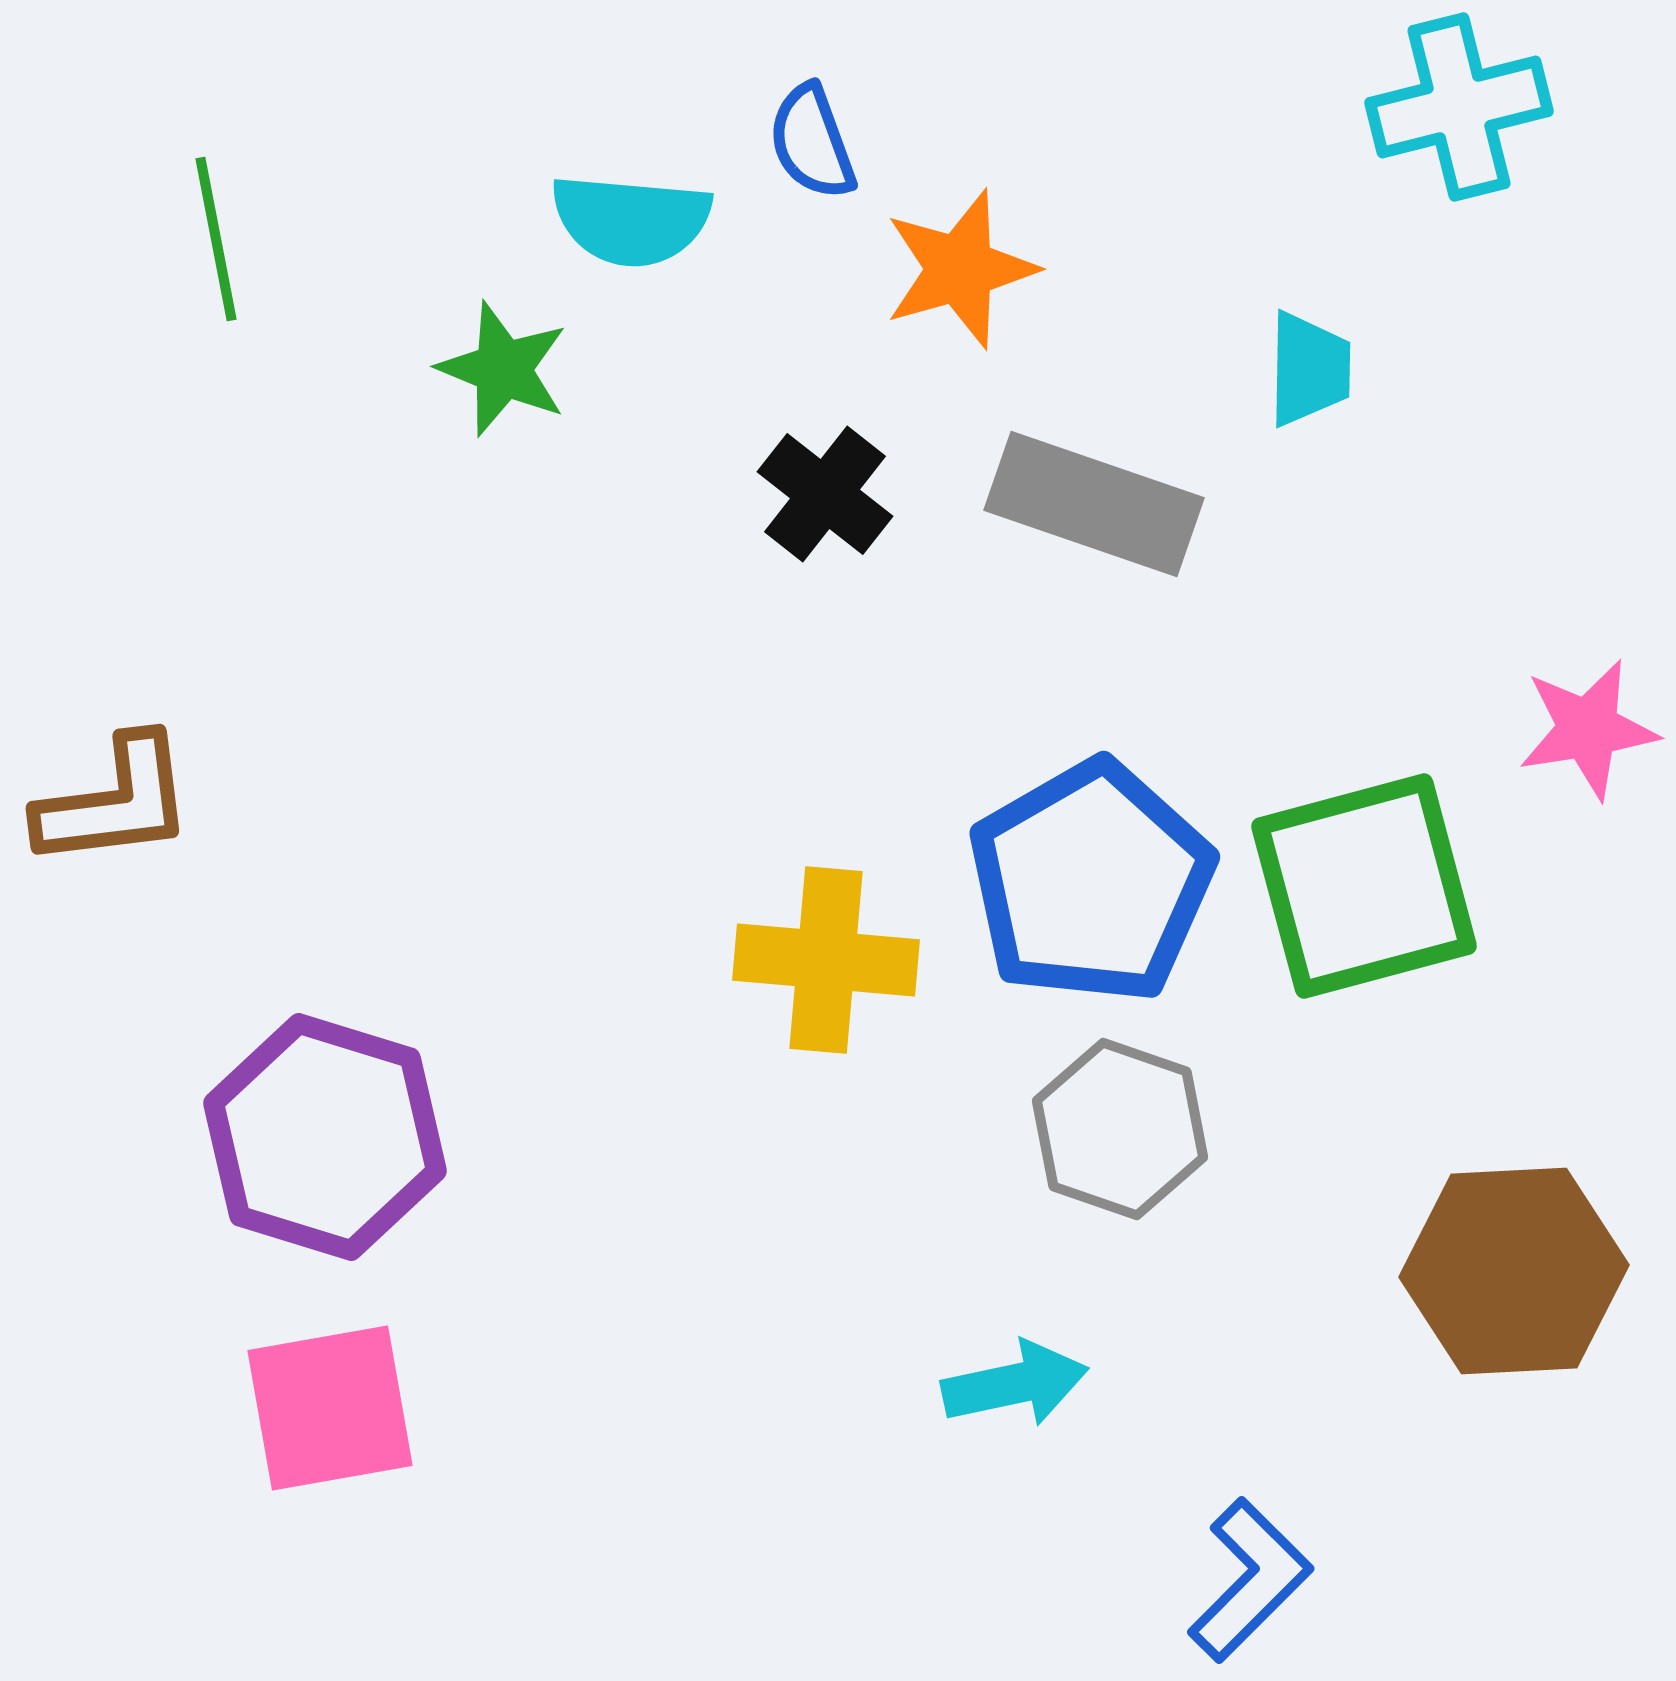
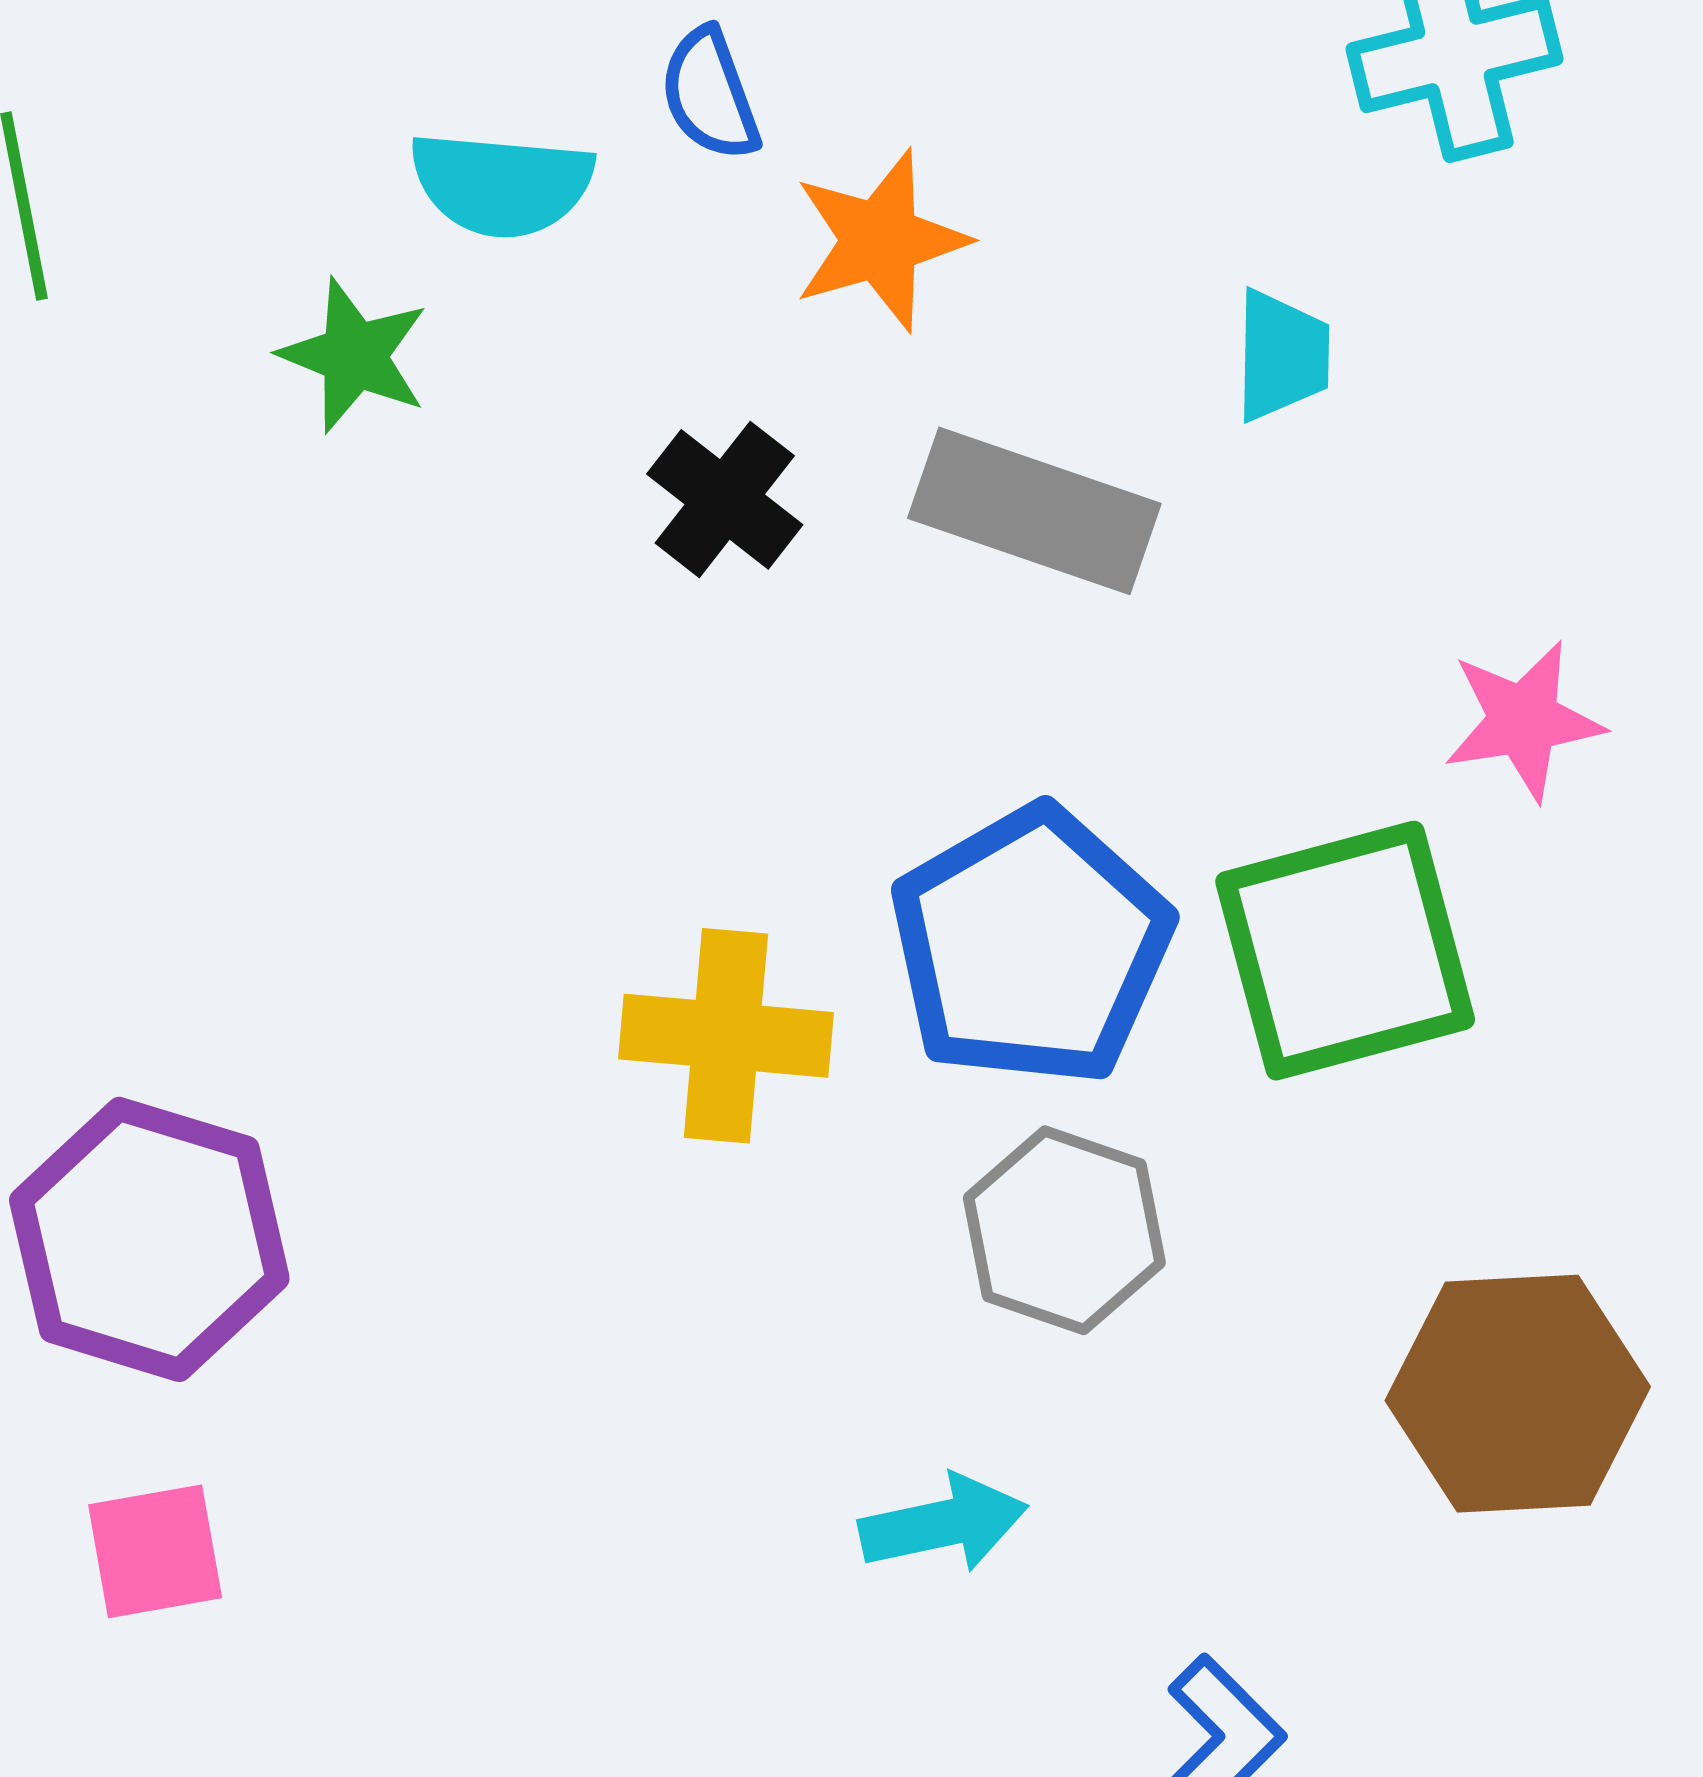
pink star: (1588, 729) -> (1523, 720), moved
pink square: (330, 1408) -> (155, 1551), size x0.7

